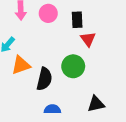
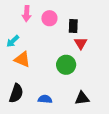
orange triangle: (21, 65) -> (22, 59), turned 36
black semicircle: (44, 79) -> (16, 93), moved

